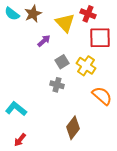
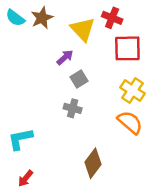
purple arrow: (44, 41) -> (65, 57), moved
yellow cross: (86, 66) -> (132, 90), moved
cyan L-shape: (16, 109) -> (20, 139), turned -50

